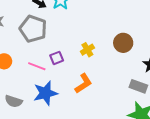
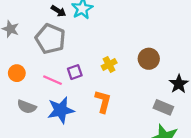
orange L-shape: (83, 83) -> (103, 101), turned -45
gray semicircle: (14, 101) -> (27, 107), moved

